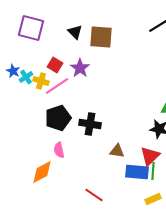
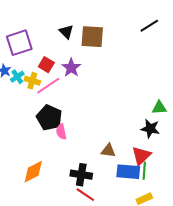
purple square: (31, 28) -> (19, 43), moved, turned -32
black pentagon: (58, 118) -> (49, 118), turned -30
black cross: (90, 124) -> (81, 175), moved
pink semicircle: (59, 150) -> (61, 132), moved

